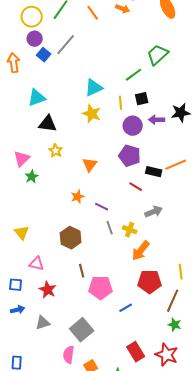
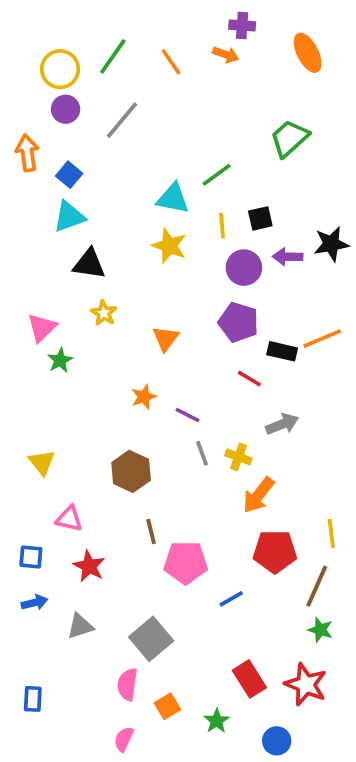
blue square: (44, 55) -> (69, 175), moved
green line: (134, 75) -> (217, 175), moved
cyan triangle: (94, 88) -> (173, 198), turned 36

